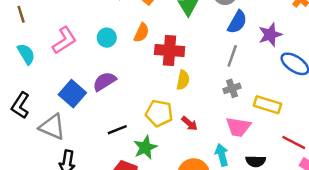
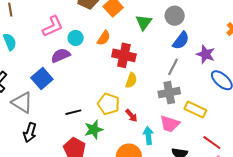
purple star: (270, 35) -> (206, 54), turned 30
pink L-shape: (64, 40) -> (53, 26), moved
purple semicircle: (104, 81) -> (61, 55), moved
gray cross: (232, 88) -> (169, 93), size x1.5
cyan arrow: (222, 155) -> (148, 136), moved

